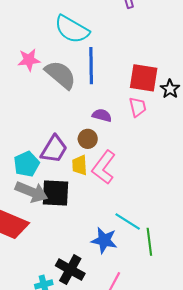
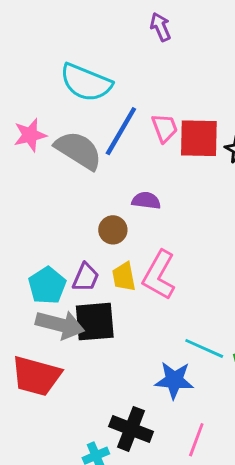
blue line: (91, 66) -> (121, 131), turned 39
pink trapezoid: (138, 107) -> (165, 128), moved
brown circle: (88, 139) -> (113, 230), moved
purple trapezoid: (54, 149) -> (86, 277), moved, size x0.7

